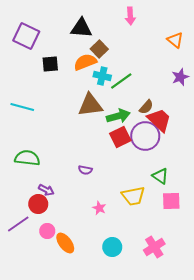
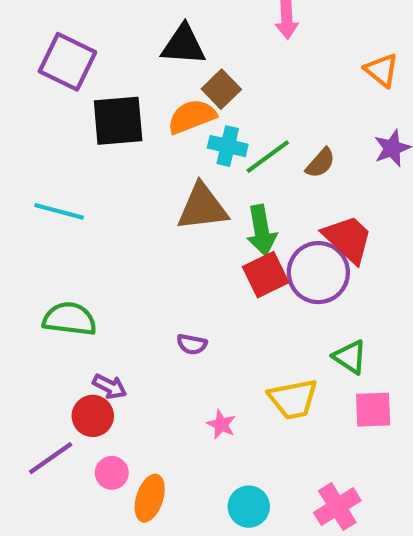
black square: (50, 64) -> (118, 121), size x1.5
brown semicircle: (146, 107) -> (320, 163), moved
green arrow: (118, 116) -> (261, 230), turned 95
orange ellipse: (65, 243) -> (150, 498), turned 55

